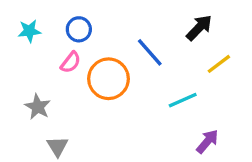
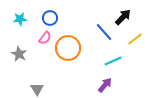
blue line: (150, 52) -> (104, 32), moved
gray star: (38, 107) -> (19, 54), moved
purple arrow: (207, 141) -> (105, 85), moved

